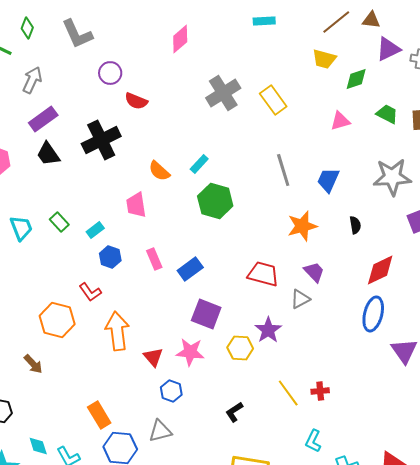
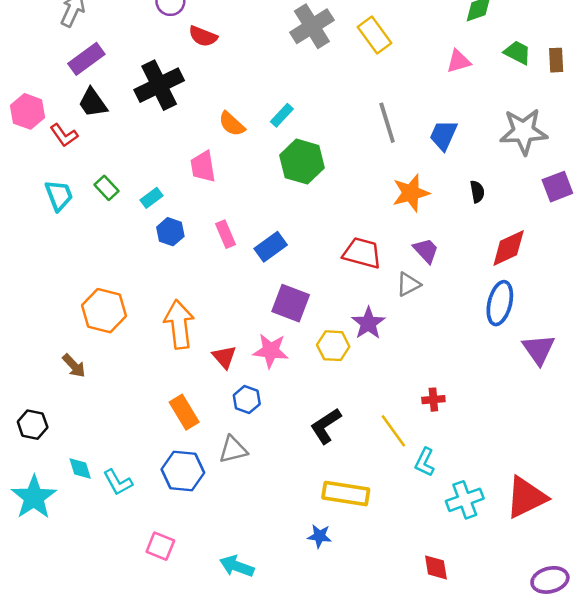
red L-shape: (90, 292) -> (64, 135), moved
yellow line: (288, 393) -> (393, 431), moved
black L-shape: (234, 412) -> (326, 426), size x1.4
orange rectangle: (99, 415) -> (184, 412), moved

